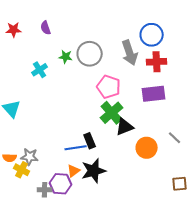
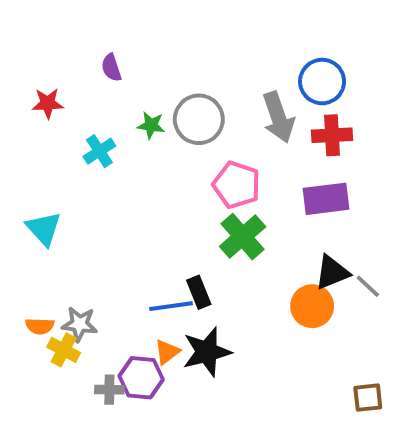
red star: (14, 30) -> (48, 103), moved
black triangle: (125, 127) -> (332, 272), moved
brown square: (180, 184) -> (368, 398), moved

